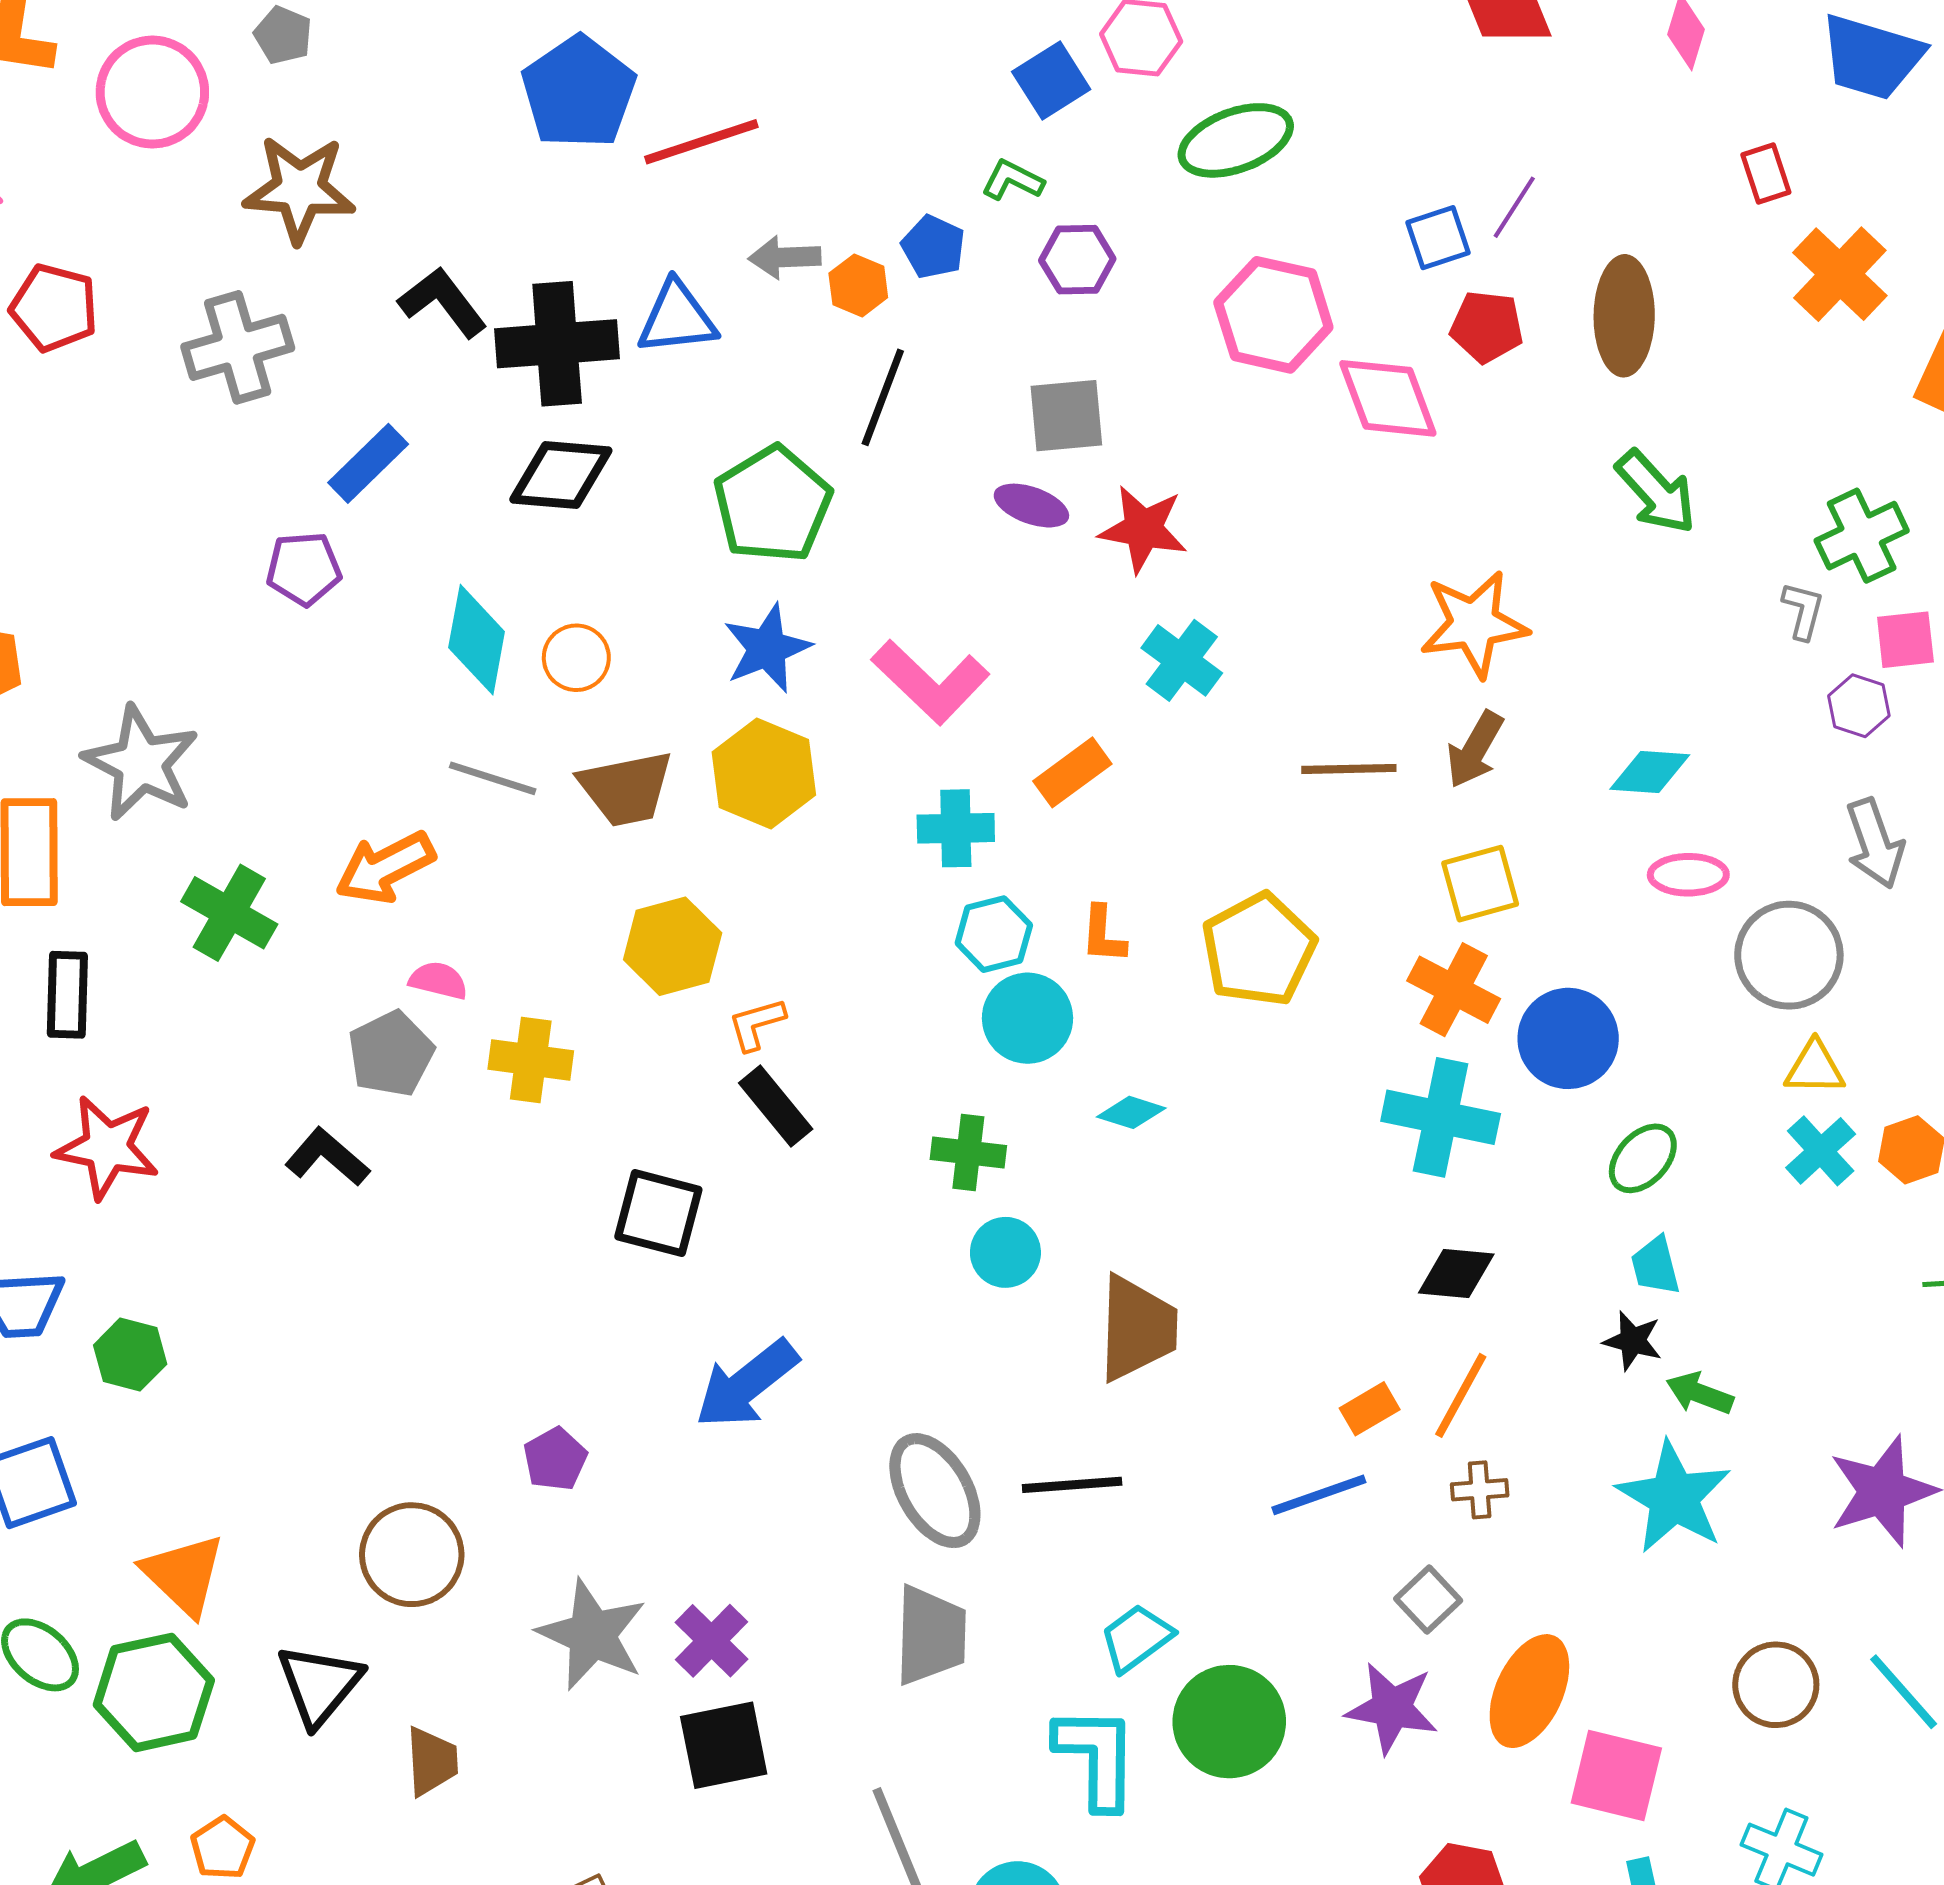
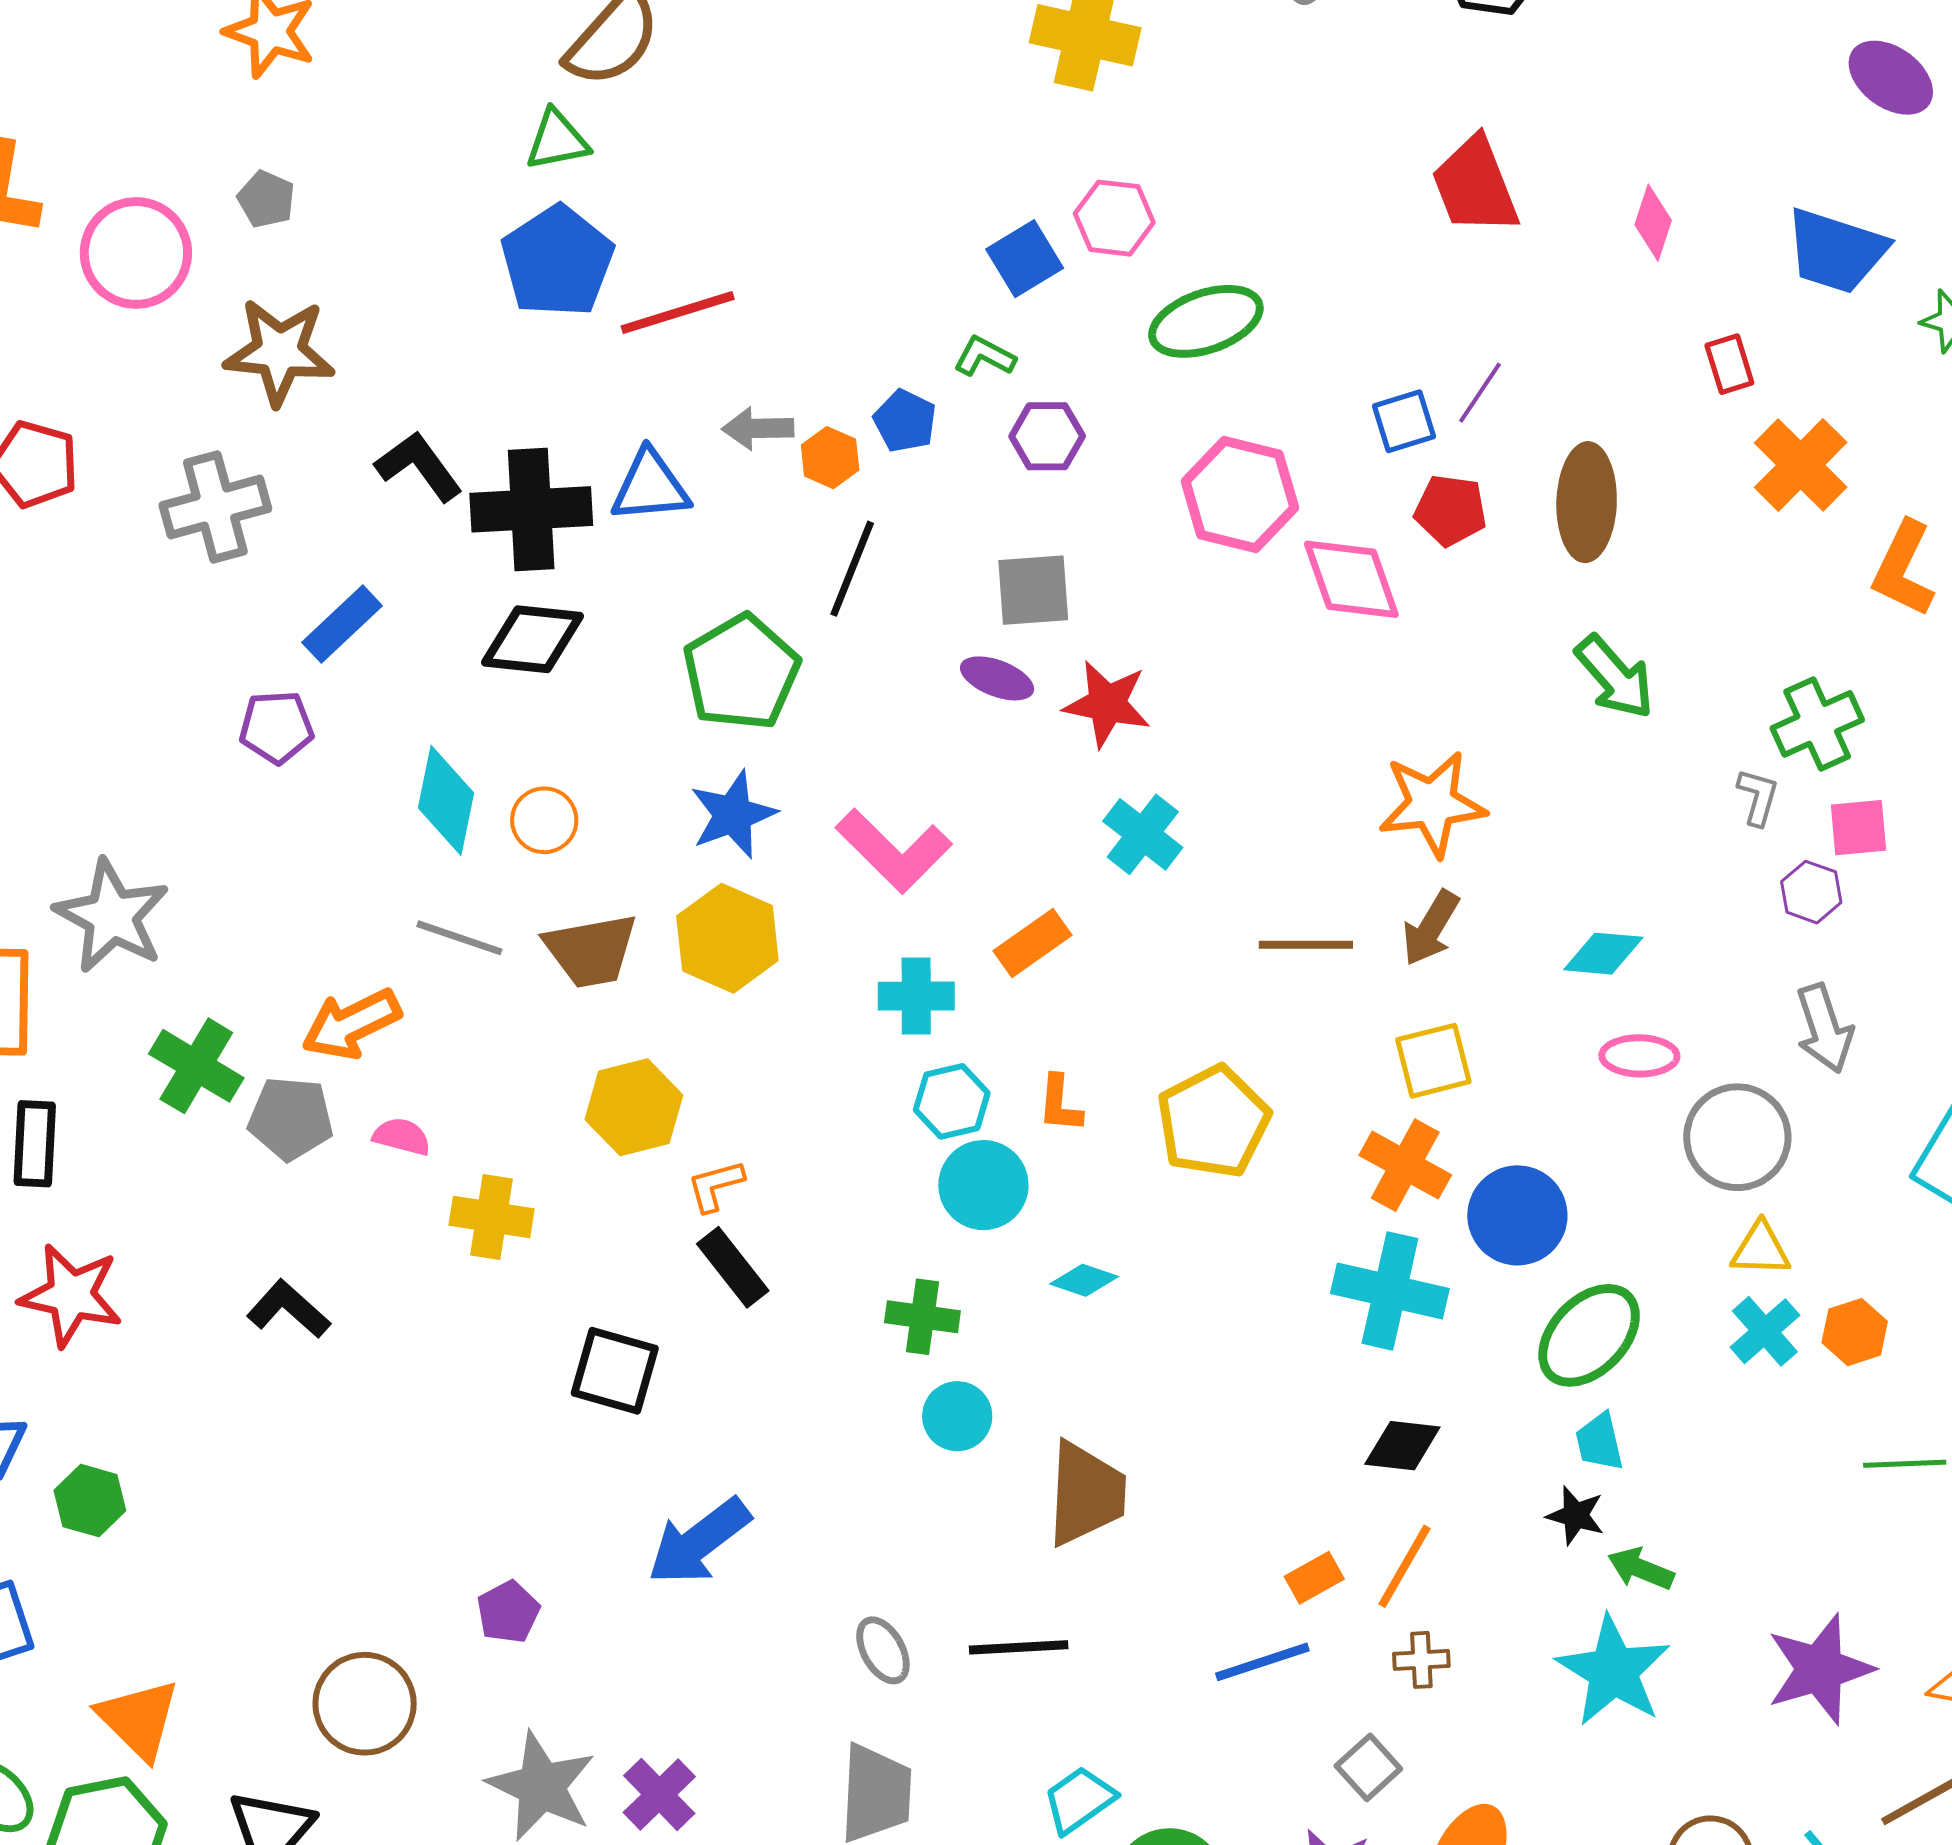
gray pentagon: (391, 1054) -> (291, 1118), moved, turned 30
green ellipse: (1643, 1158) -> (1589, 1335), size x1.5
gray ellipse: (935, 1491) -> (883, 1650), size x0.6

